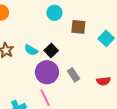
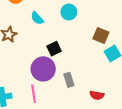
brown square: (78, 27) -> (101, 36), moved
cyan semicircle: (31, 50) -> (37, 18), moved

